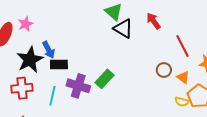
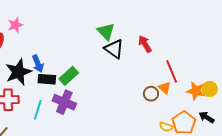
pink star: (26, 24) -> (15, 25), moved
orange triangle: (183, 77) -> (165, 88), moved
green rectangle: (105, 79) -> (69, 76), moved

